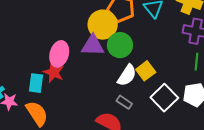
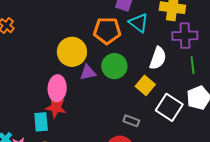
yellow circle: (103, 25) -> (72, 52), moved
purple triangle: (93, 45) -> (88, 72), size x0.7
white semicircle: (127, 75) -> (158, 58), moved

